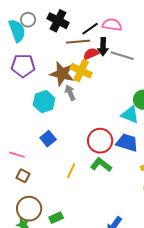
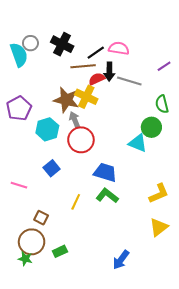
purple pentagon: (23, 66) -> (19, 108), moved, turned -30
red circle: (100, 141) -> (81, 140), moved
blue trapezoid: (127, 143) -> (105, 172), moved
brown square: (23, 176) -> (41, 218), moved

